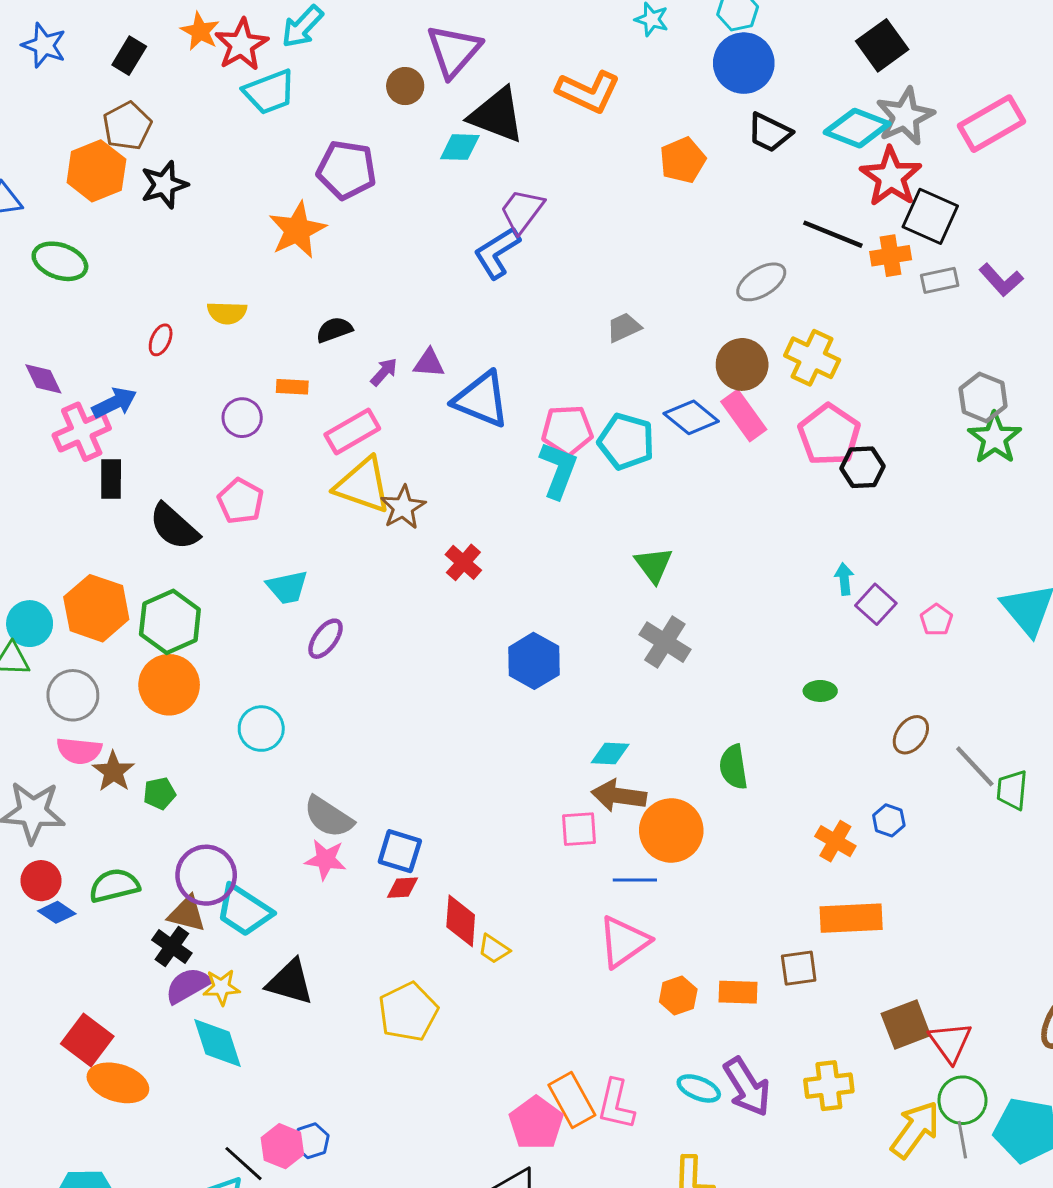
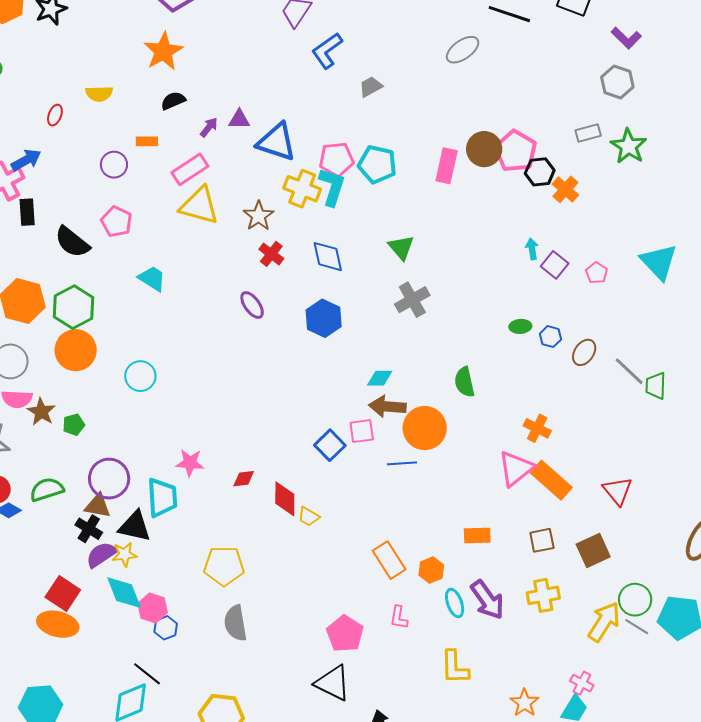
orange star: (297, 230) -> (163, 51), moved
blue L-shape: (497, 253) -> (327, 51), moved
orange cross: (891, 256) -> (565, 189), moved, turned -36
gray rectangle: (940, 280) -> (588, 133), moved
yellow cross: (812, 358) -> (302, 189), moved
brown circle: (742, 364) -> (484, 149), moved
gray hexagon: (983, 397) -> (617, 82), moved
pink rectangle: (744, 416) -> (447, 166), moved, turned 52
blue diamond: (691, 417) -> (328, 257), moved, turned 42
brown star: (403, 507) -> (259, 216), moved
cyan trapezoid: (287, 587) -> (152, 278), turned -132
purple ellipse: (326, 639) -> (252, 305), moved, turned -68
gray cross: (665, 642) -> (412, 300), turned 32
gray semicircle: (329, 817) -> (235, 623), moved, turned 51
blue hexagon: (889, 820) -> (550, 337), moved
blue square: (400, 851) -> (330, 445), moved, turned 32
cyan trapezoid: (244, 910) -> (162, 498), moved, turned -123
orange rectangle: (851, 918) -> (551, 480), turned 48
pink triangle: (624, 942) -> (516, 468), moved
brown square: (799, 968) -> (542, 540), moved
black triangle: (290, 982) -> (135, 526), moved
orange hexagon: (678, 996) -> (431, 570), moved
yellow pentagon: (408, 1012) -> (224, 566), moved, turned 30
red square: (87, 1040) -> (63, 593), moved
red triangle: (950, 1042) -> (618, 491), moved
cyan ellipse: (699, 1088) -> (455, 603), turned 52
orange rectangle: (572, 1100) -> (389, 560), moved
pink L-shape: (616, 1104) -> (399, 617), size x0.7
gray line: (962, 1140) -> (637, 627), turned -45
blue hexagon: (311, 1141) -> (166, 628), moved
pink hexagon: (282, 1146) -> (153, 608), moved

